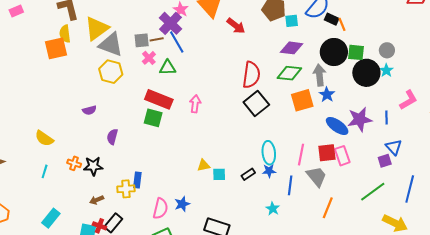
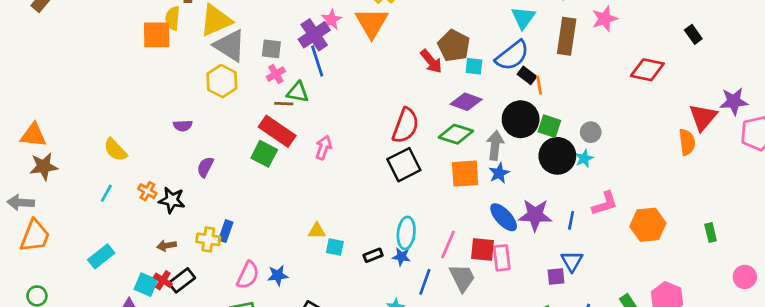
red arrow: (236, 26) -> (431, 61), moved
brown line: (157, 39) -> (284, 104), moved

